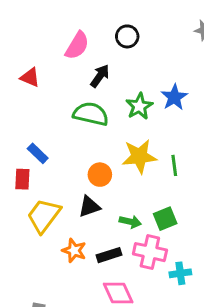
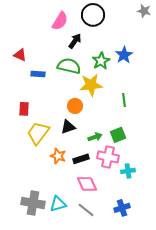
black circle: (127, 36) -> (93, 15), size x1.5
red triangle: (30, 77) -> (20, 55), moved
blue rectangle: (38, 153) -> (38, 74), moved, turned -40
yellow star: (139, 156) -> (91, 85), moved
green arrow: (130, 222) -> (95, 137), turned -32

